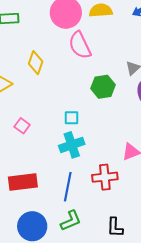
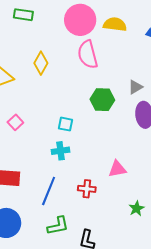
cyan cross: (72, 145) -> (61, 151), size x0.7
red cross: (105, 177) -> (87, 189), size x0.7
green L-shape: (71, 221) -> (58, 226), moved

